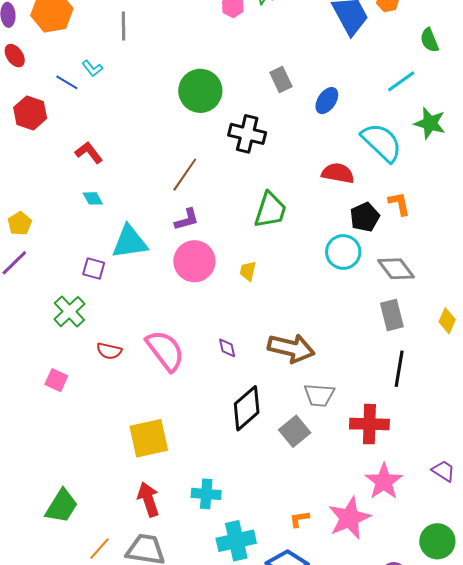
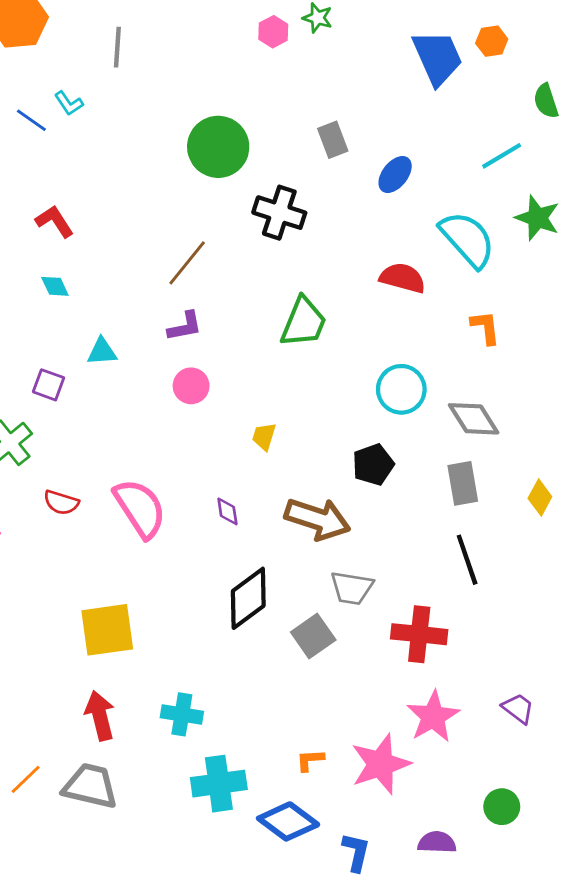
black pentagon: (365, 217) -> (373, 465), moved
cyan triangle: (130, 242) -> (102, 352), size x0.6
pink circle: (194, 261) -> (191, 386), size x0.6
yellow trapezoid: (248, 271) -> (264, 437), moved
black line: (399, 369) -> (467, 560), turned -33
green circle: (437, 541) -> (502, 807), size x0.7

